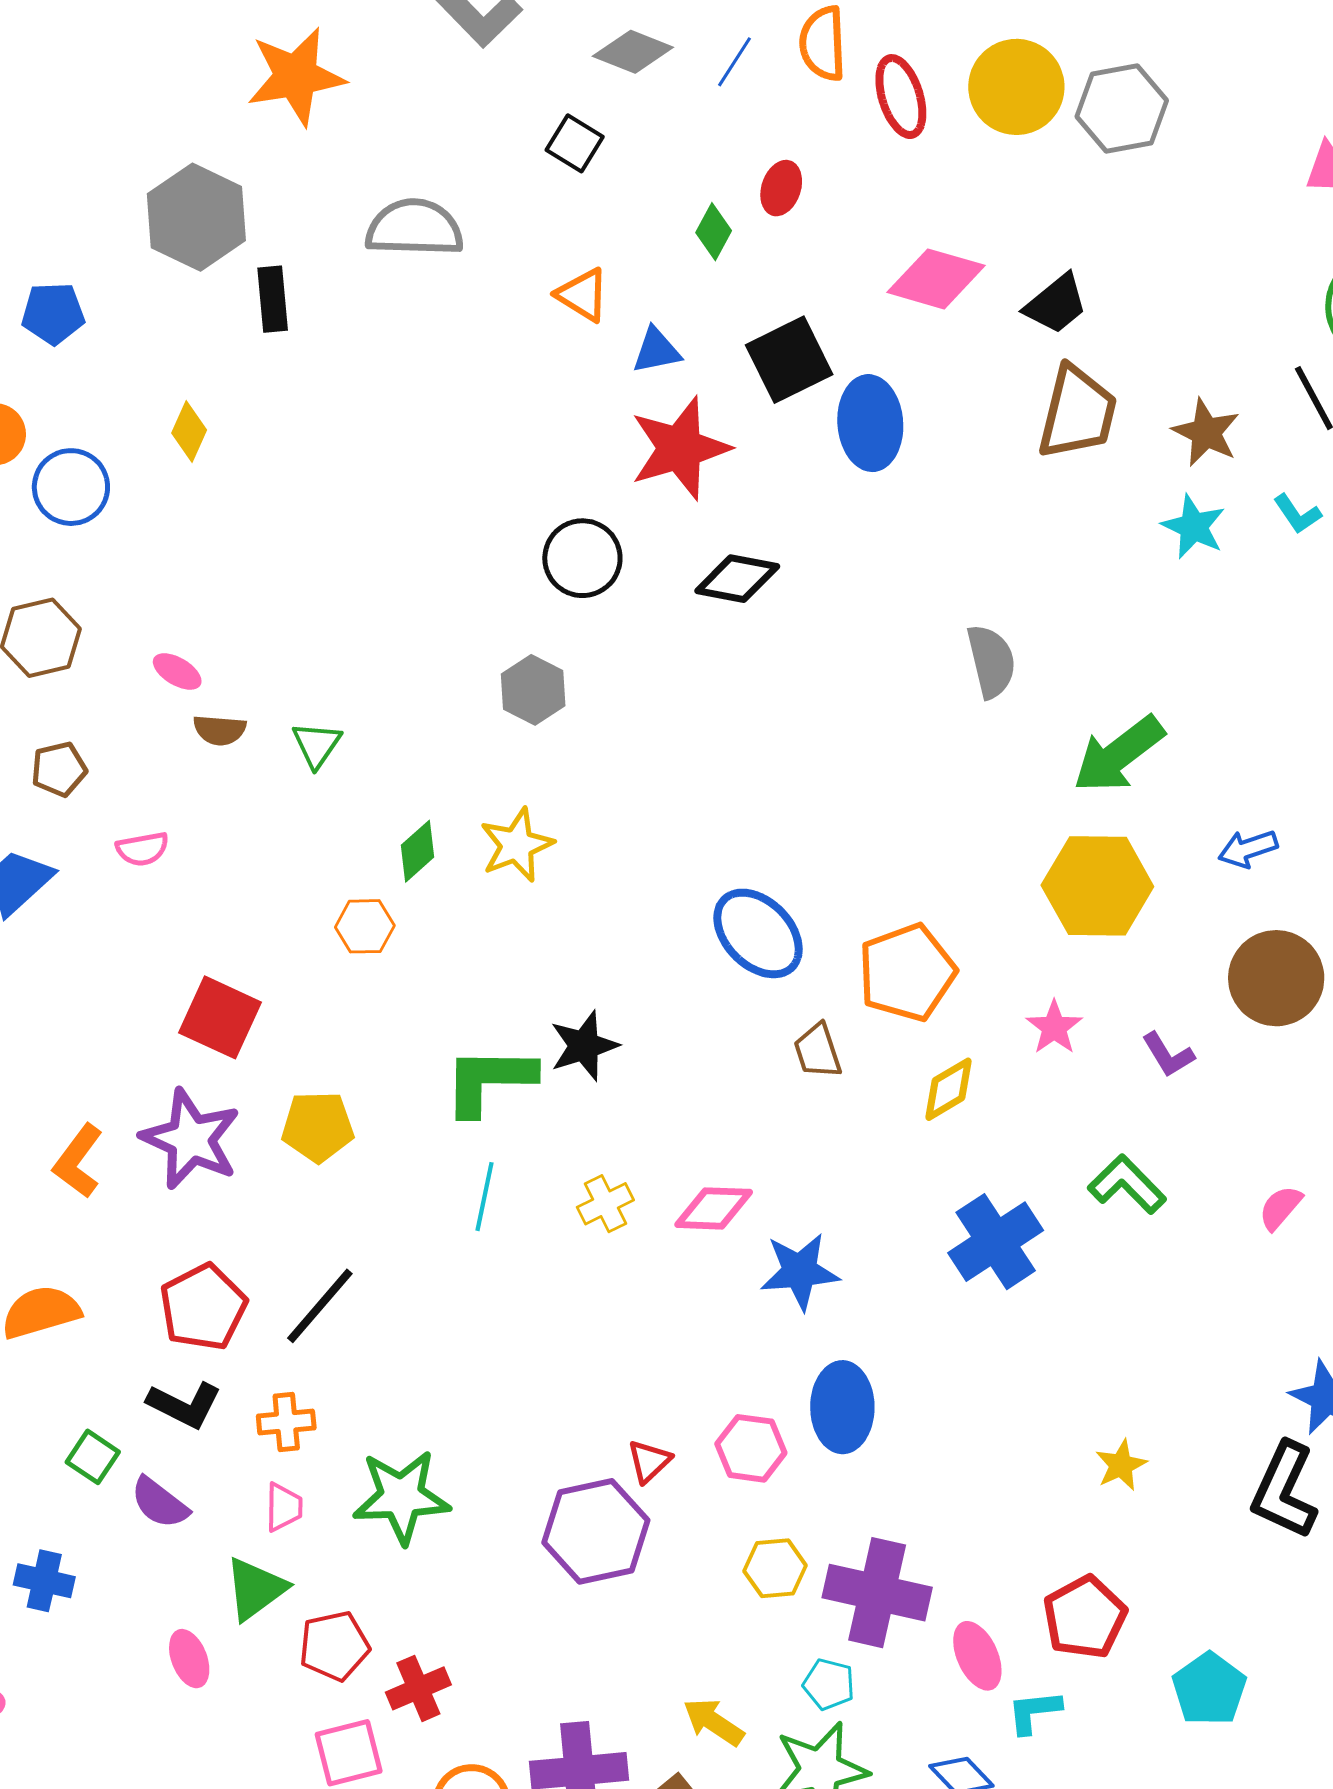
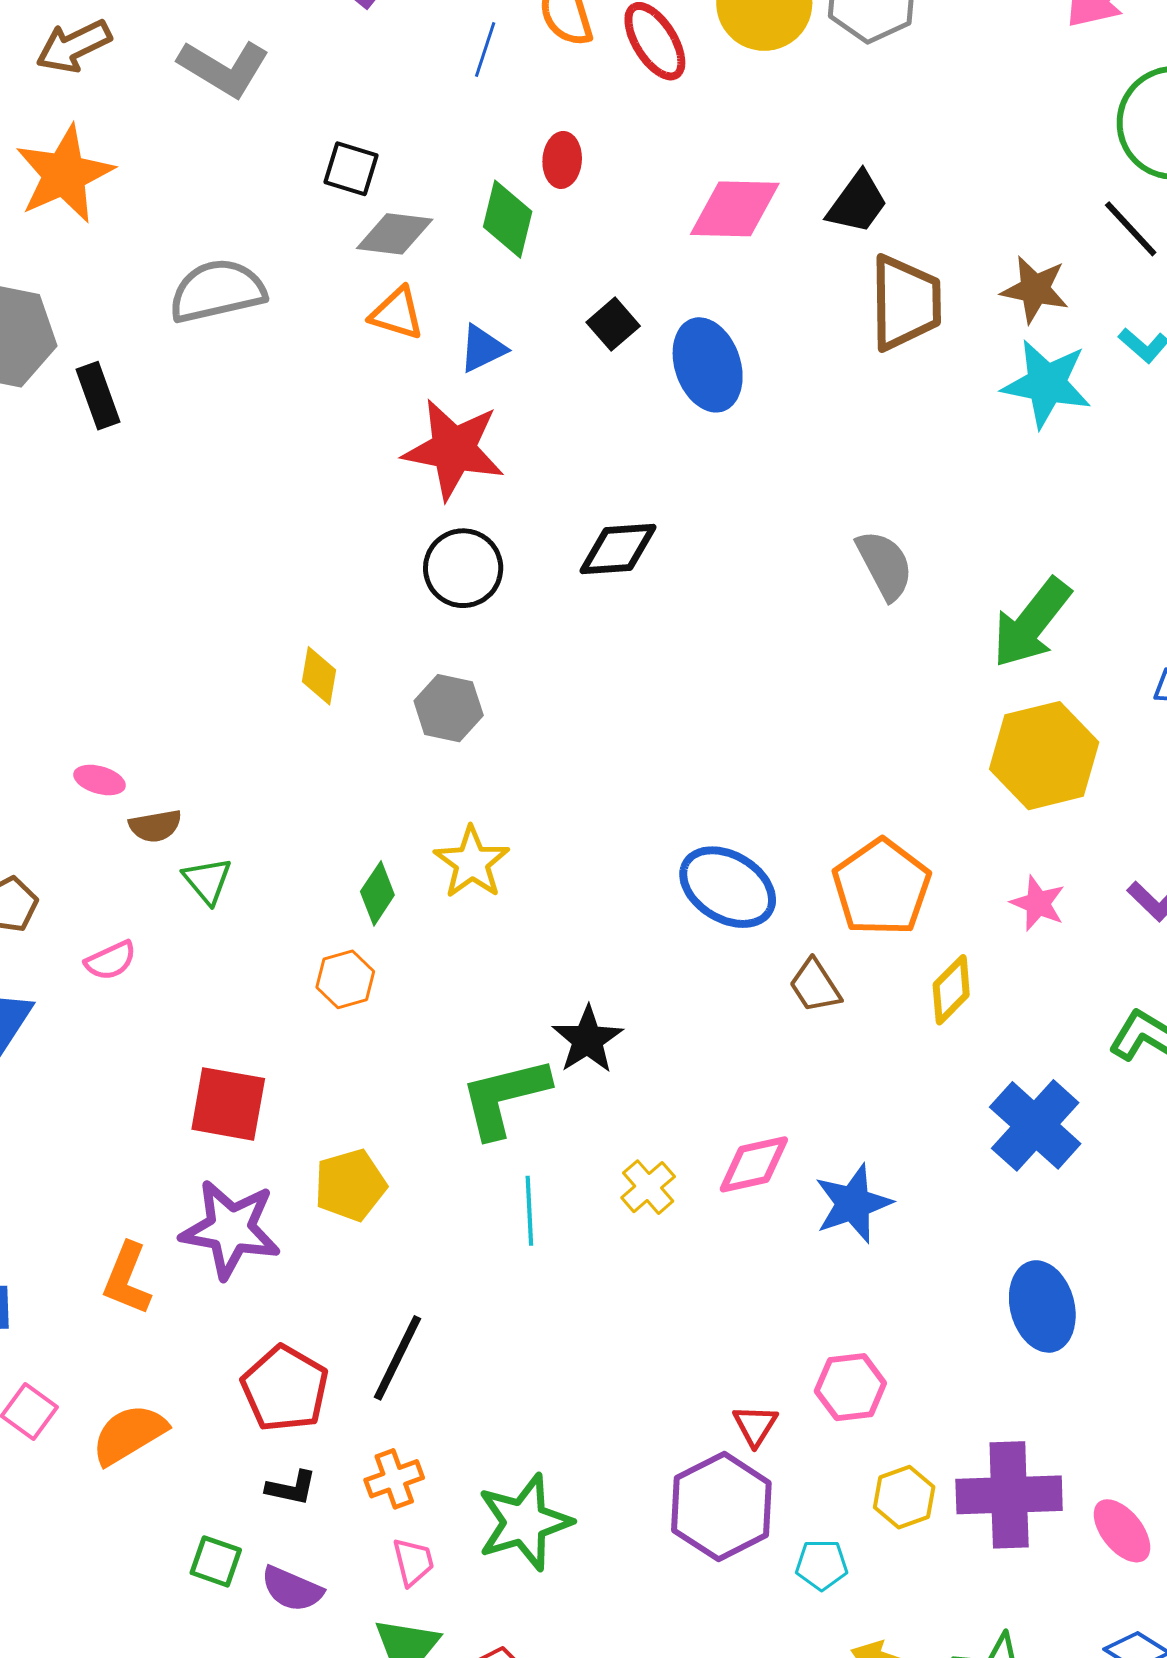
gray diamond: (633, 52) -> (395, 234), moved
green diamond: (714, 232) -> (508, 219), size x1.4
black square: (789, 360) -> (613, 324), size x0.6
yellow diamond: (189, 431) -> (319, 676), moved
red star: (680, 448) -> (454, 449), moved, turned -30
cyan star: (1194, 527) -> (1047, 384), size x1.4
green triangle: (317, 745) -> (207, 881), moved
black L-shape: (184, 1405) -> (291, 1488), size x0.7
blue ellipse: (842, 1407) -> (1042, 1306), moved
cyan pentagon: (829, 1684) -> (822, 1565), moved

